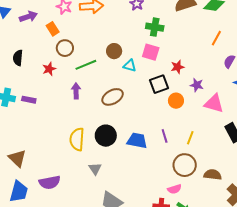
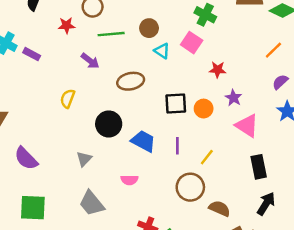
black square: (159, 84) -> (176, 103), moved
purple arrow: (76, 91) -> (90, 61), turned 112
yellow semicircle: (77, 139) -> (68, 99), moved, size x0.7
purple semicircle: (50, 182) -> (26, 158), turned 40
pink semicircle: (174, 189) -> (129, 180), moved

